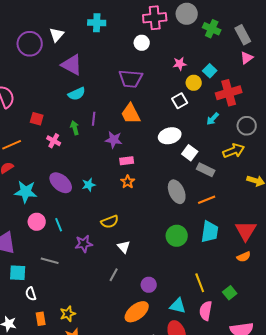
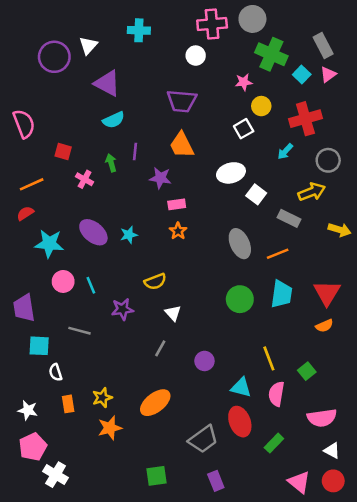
green cross: (212, 29) -> (271, 54), moved, size x1.4
cyan square: (210, 71) -> (302, 74), moved
gray rectangle: (206, 170) -> (289, 218), moved
orange ellipse: (137, 312) -> (155, 403), moved

